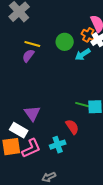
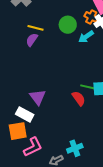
red semicircle: (72, 127) -> (79, 98), moved
cyan cross: (58, 145) -> (75, 148), moved
pink L-shape: (31, 148) -> (33, 147), moved

